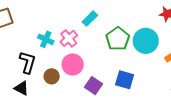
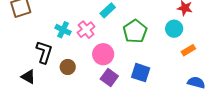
cyan circle: (146, 41) -> (174, 29), moved, size x0.7
pink circle: (73, 64) -> (103, 54), moved
black triangle: (21, 88) -> (28, 77), moved

